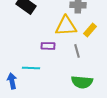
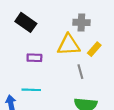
purple rectangle: (48, 46) -> (34, 58), moved

